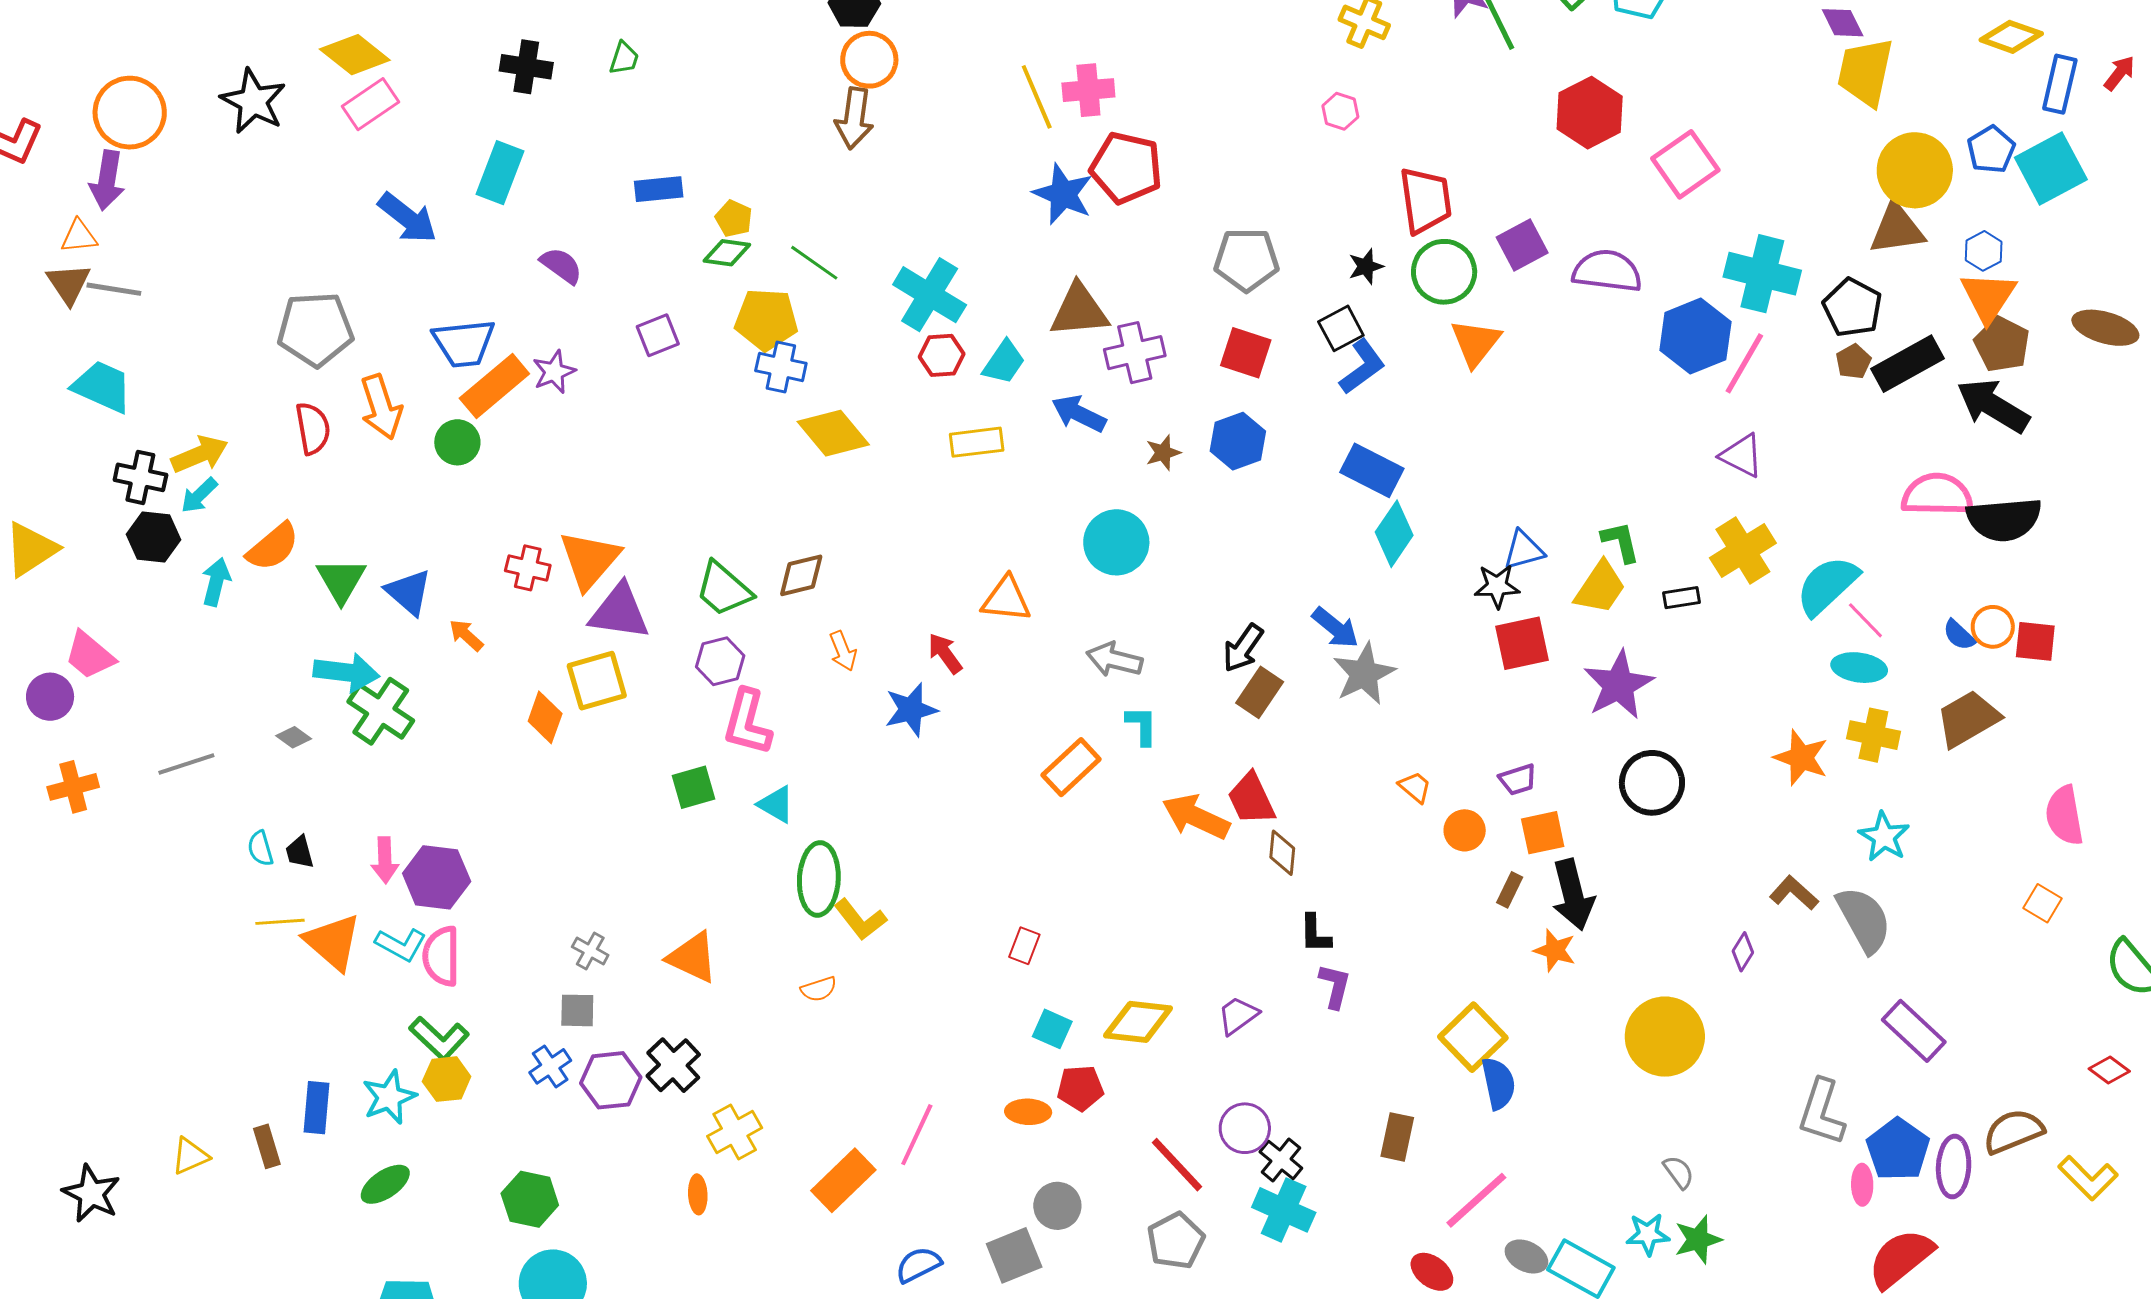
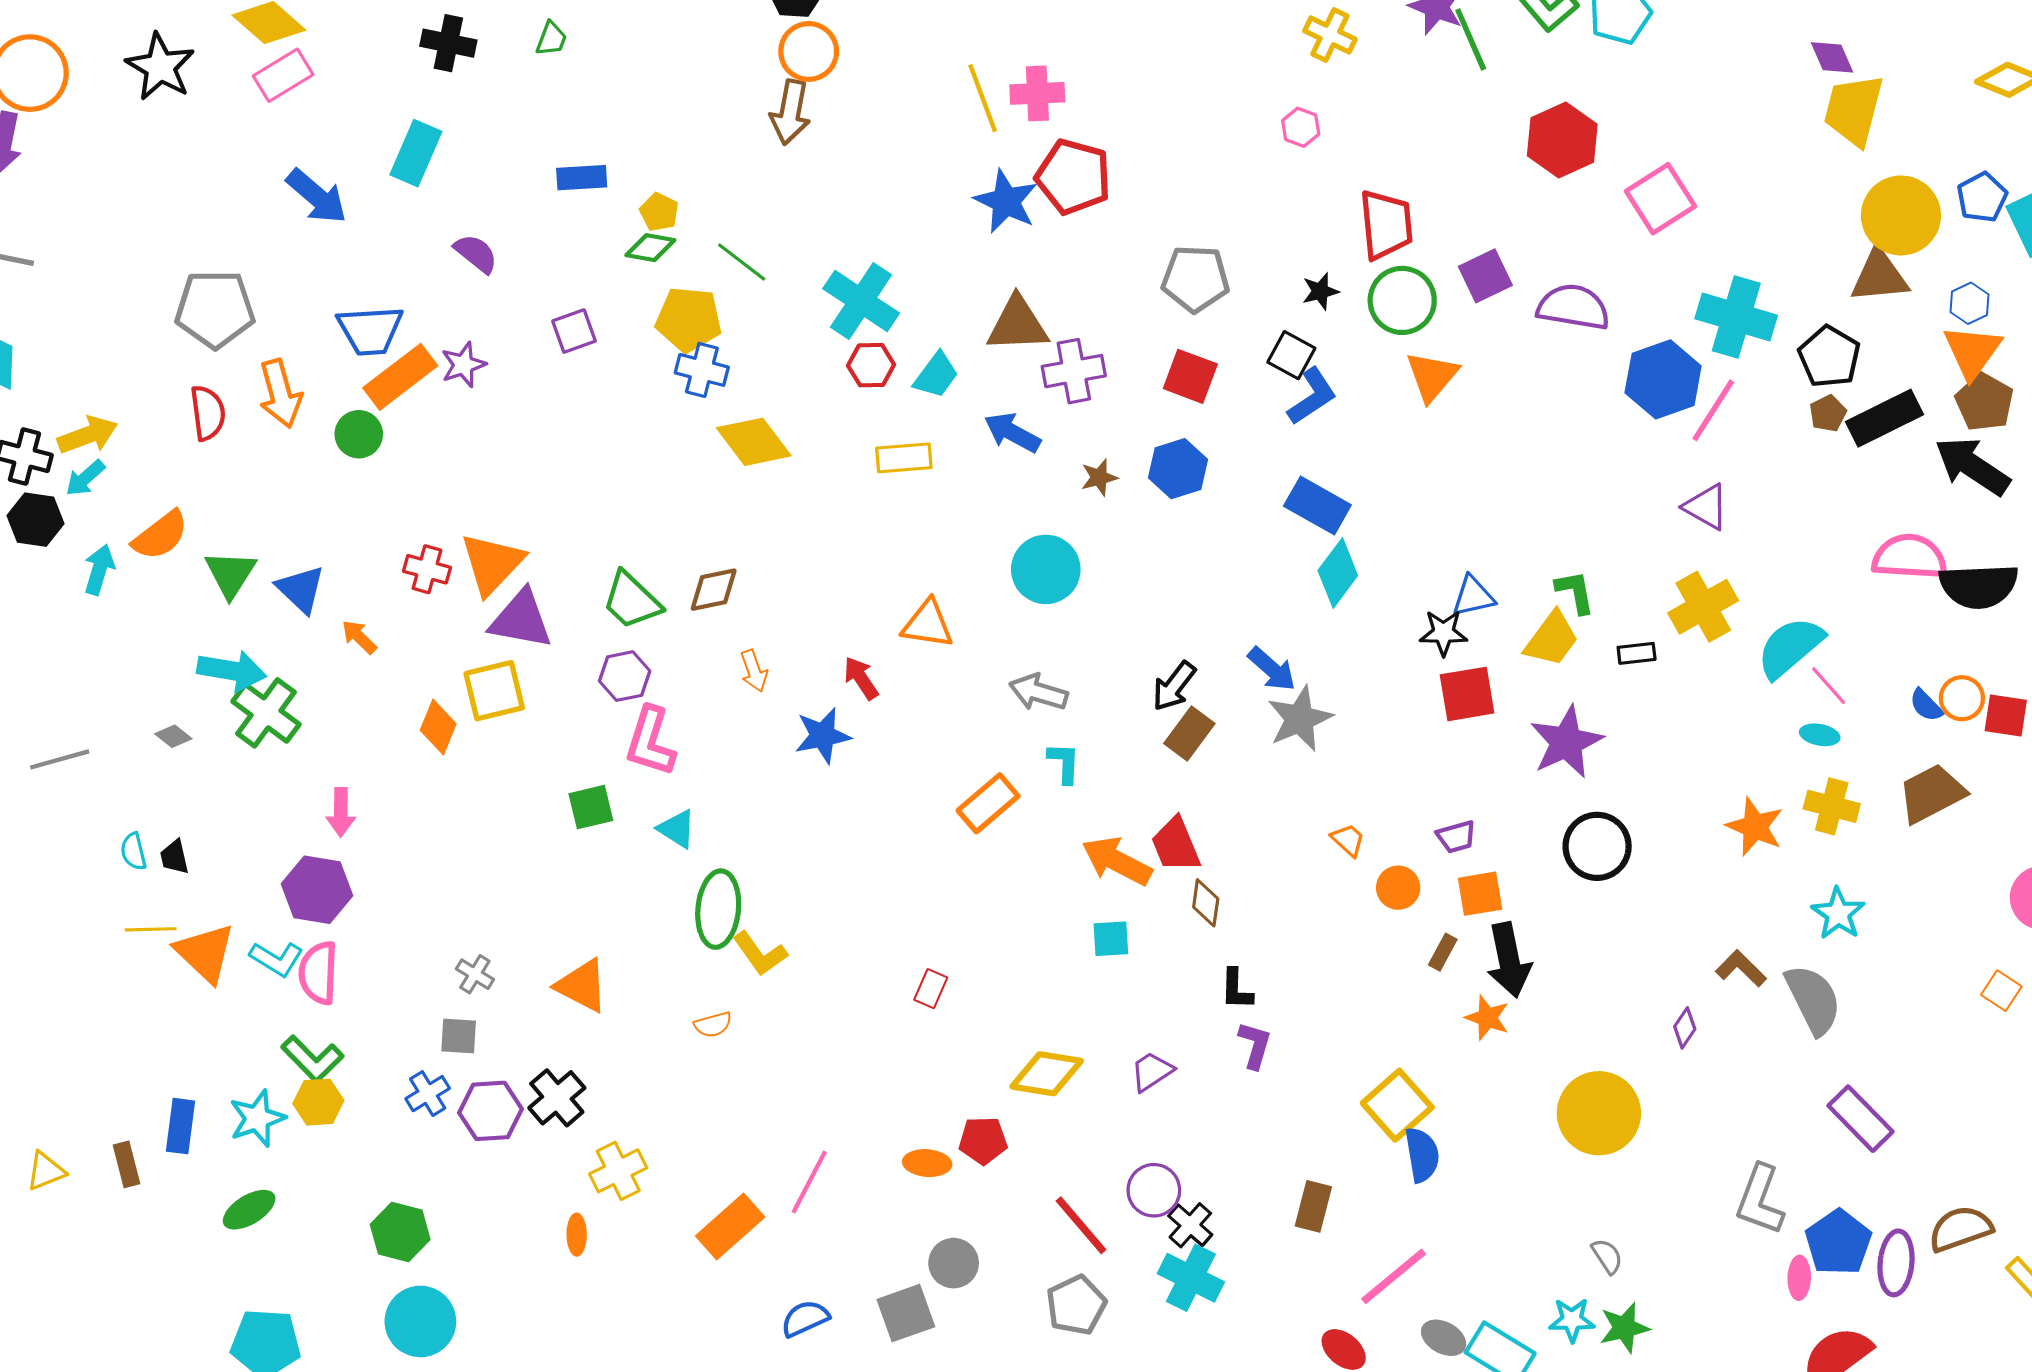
black square: (1341, 328) -> (1291, 355), turned -36
cyan ellipse: (1859, 668) -> (1820, 735), size x0.7
pink arrow: (385, 860) -> (341, 812), moved
cyan square: (1052, 1029) -> (1111, 939), moved, turned -30

